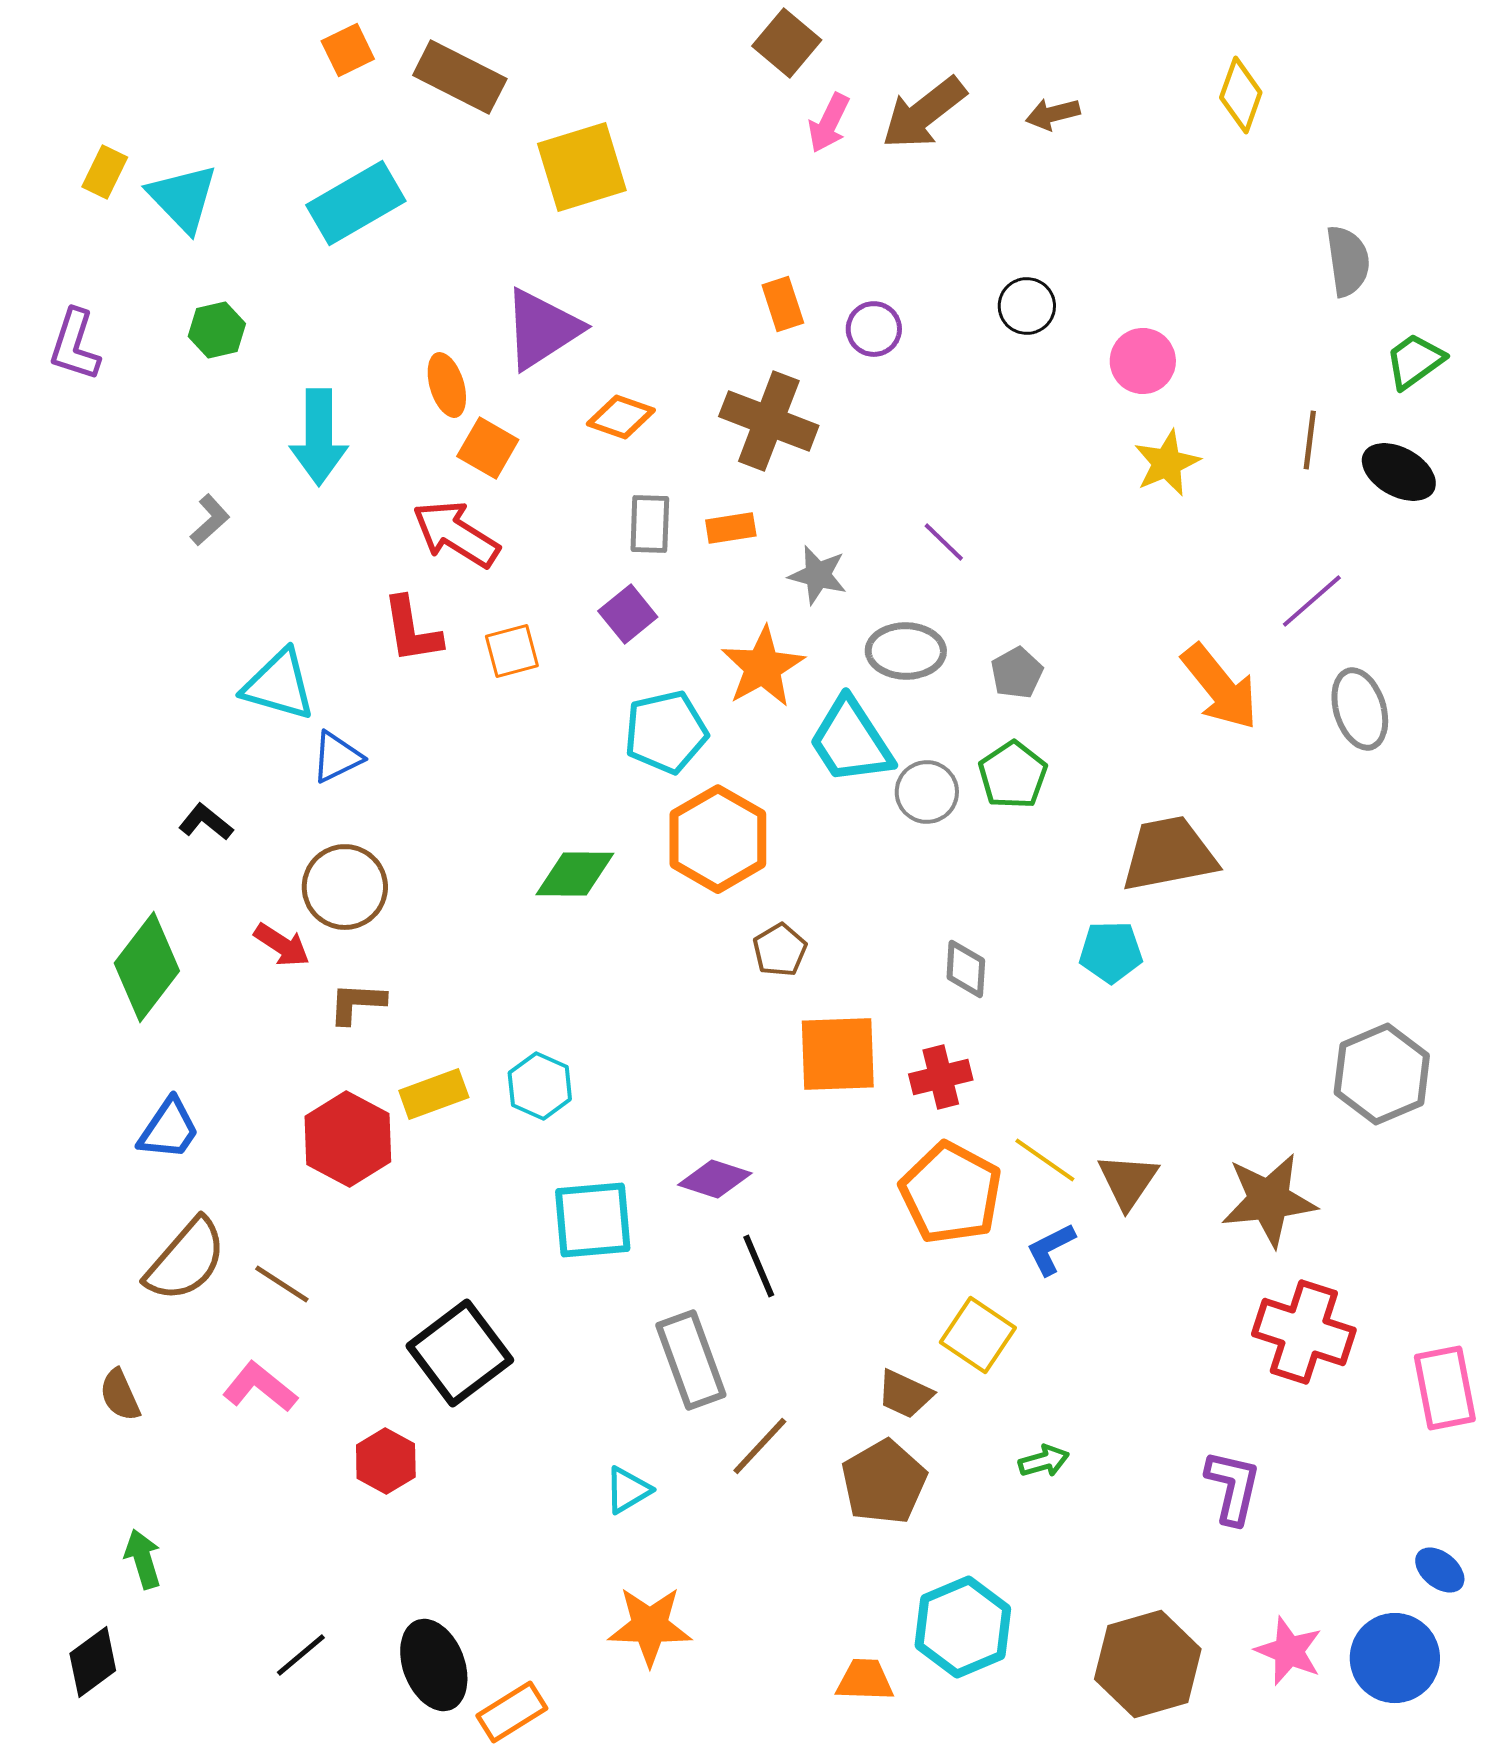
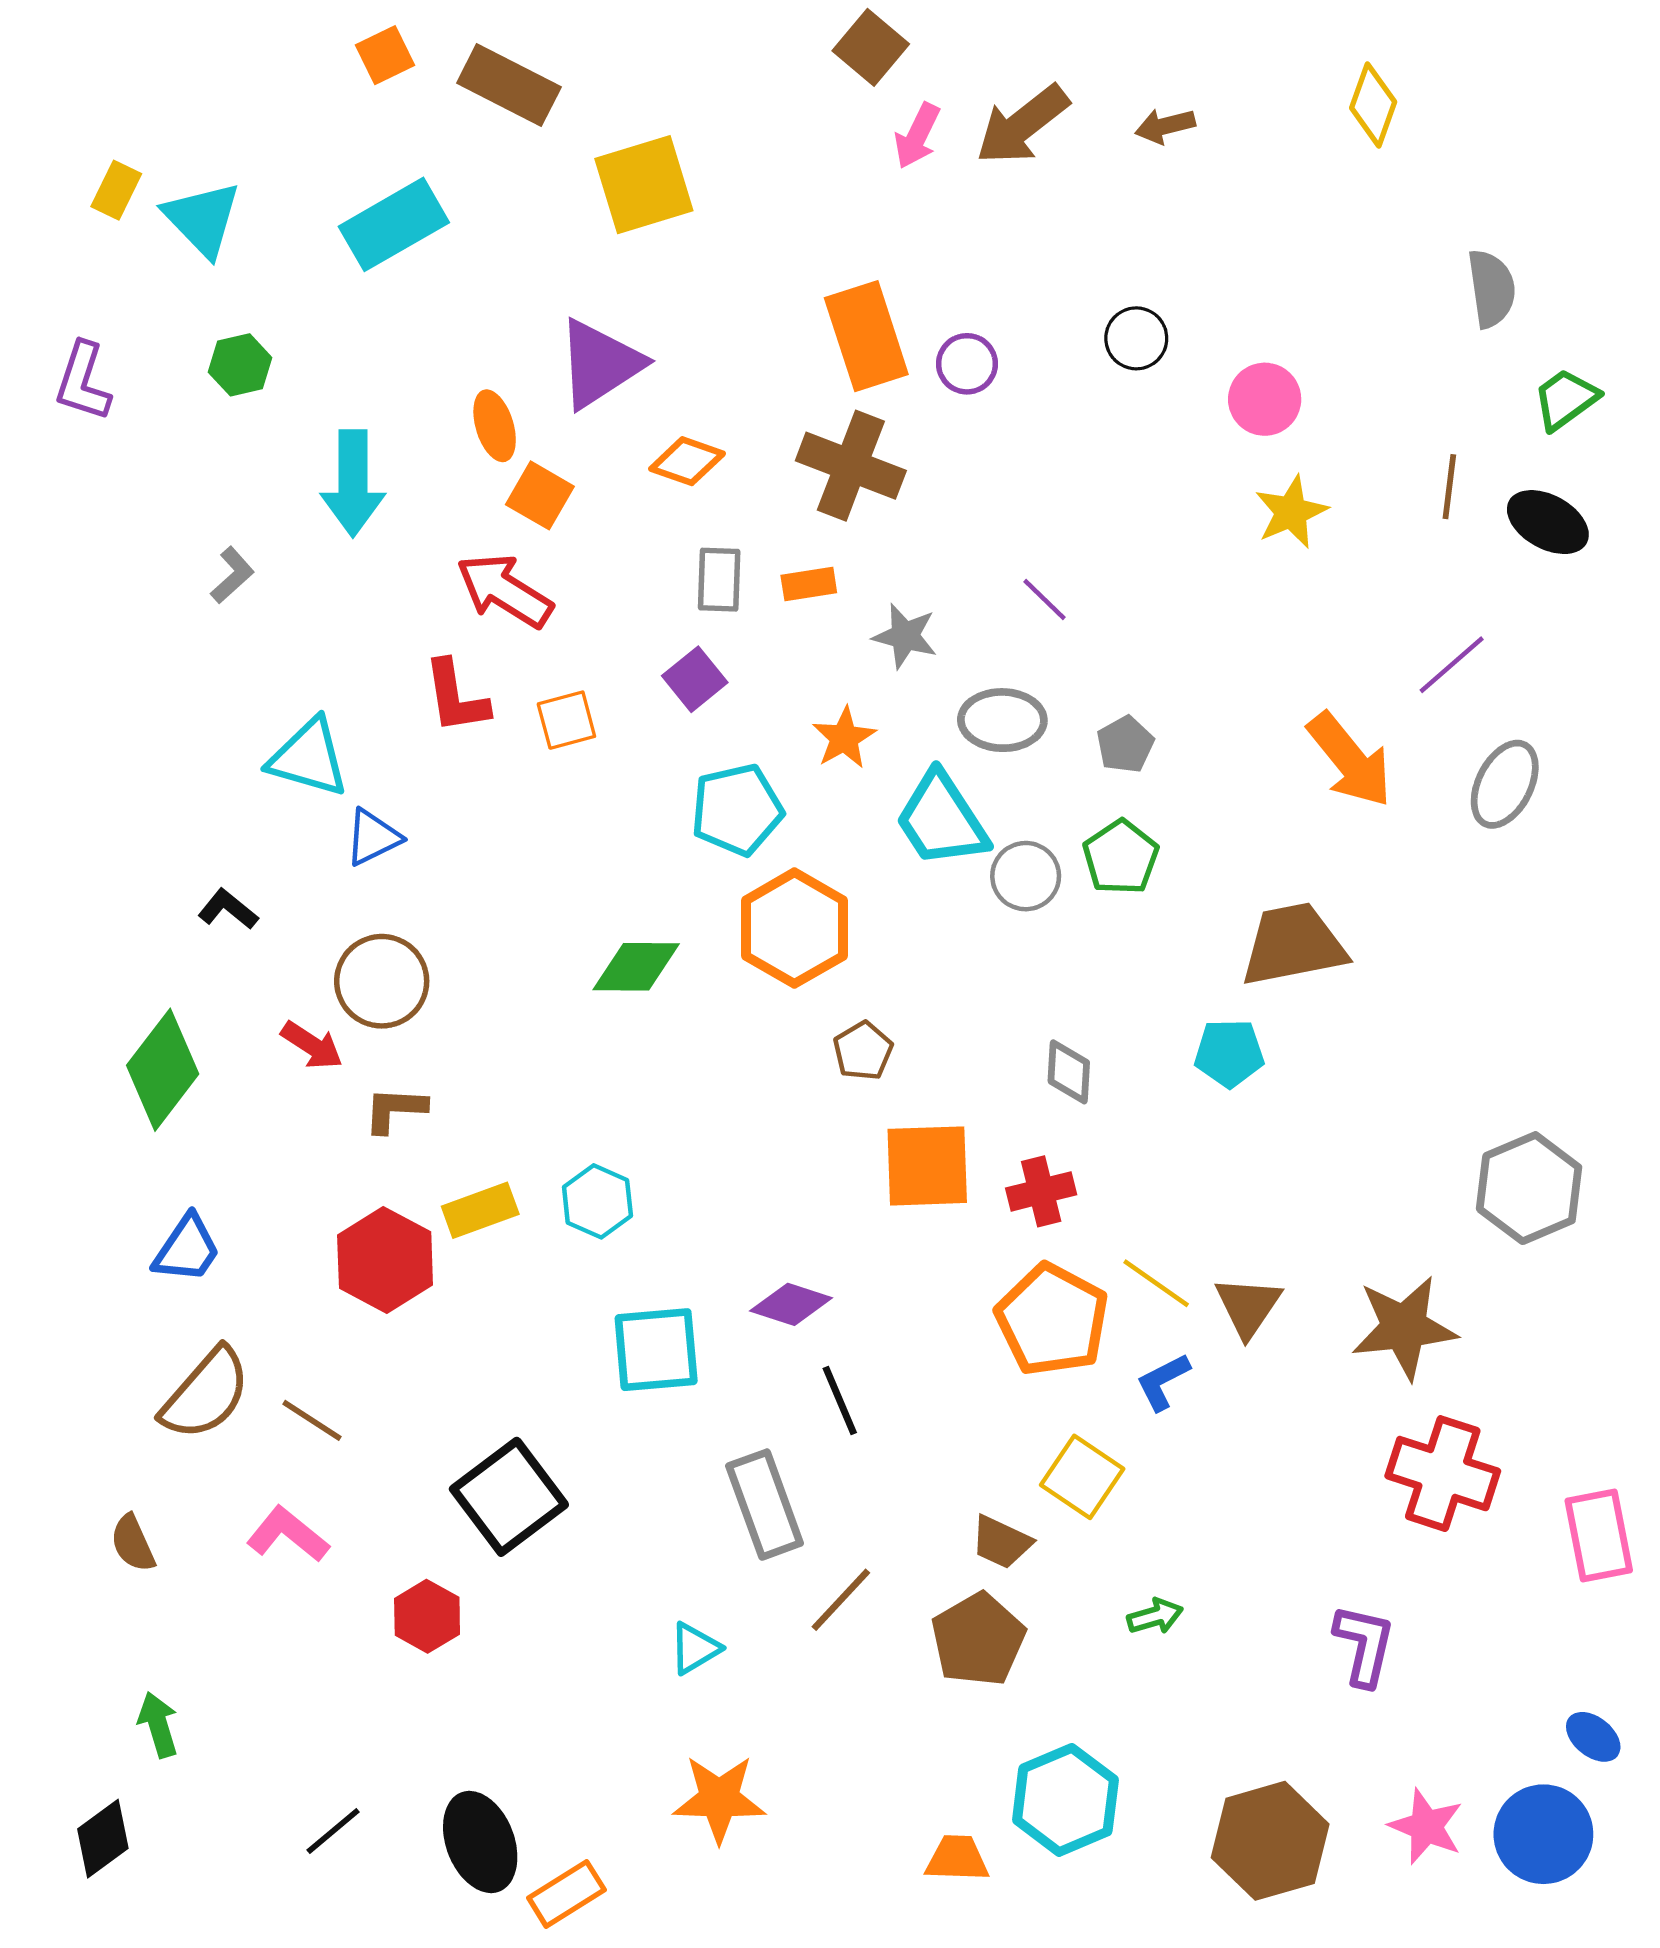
orange rectangle: (783, 304) -> (866, 336), size x1.8
orange star: (763, 667) -> (844, 738), size x0.7
gray ellipse: (1360, 709) -> (1505, 784), turned 44

